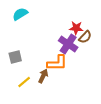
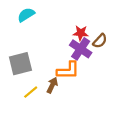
red star: (76, 28) -> (81, 33), moved
gray square: (15, 57) -> (20, 64), size x1.5

